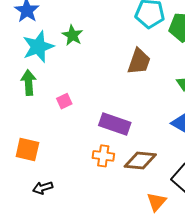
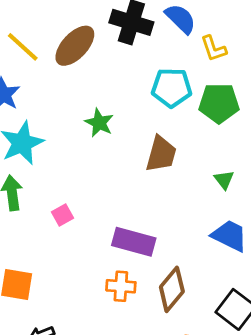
green star: (72, 35) -> (99, 123), moved
brown diamond: (140, 160) -> (172, 289), turned -52

